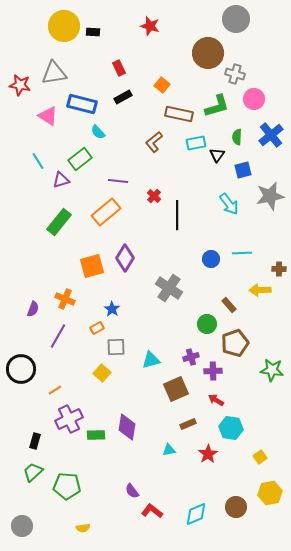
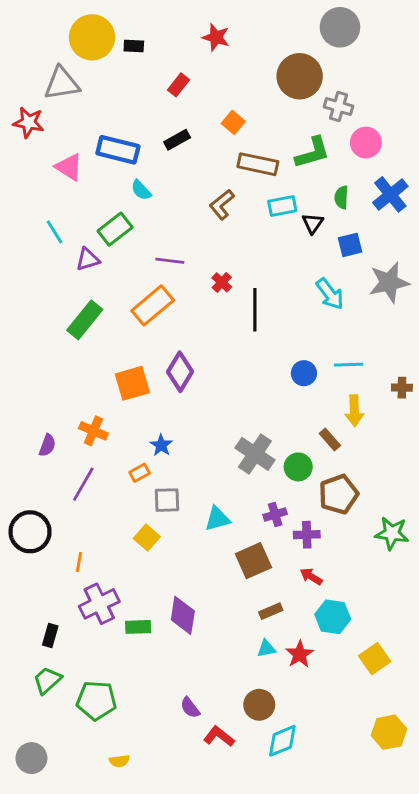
red rectangle: (119, 68) -> (179, 85), moved, turned 63
gray triangle: (54, 73) -> (62, 83), moved
gray cross: (169, 288) -> (255, 454), moved
yellow arrow: (260, 290) -> (354, 411), moved, turned -90
orange line: (55, 390) -> (79, 562), turned -48
cyan triangle: (169, 450) -> (266, 649), moved
yellow square: (260, 457) -> (375, 659), size x1.5
yellow hexagon: (270, 493) -> (389, 732), moved
brown circle: (236, 507) -> (259, 705), moved

